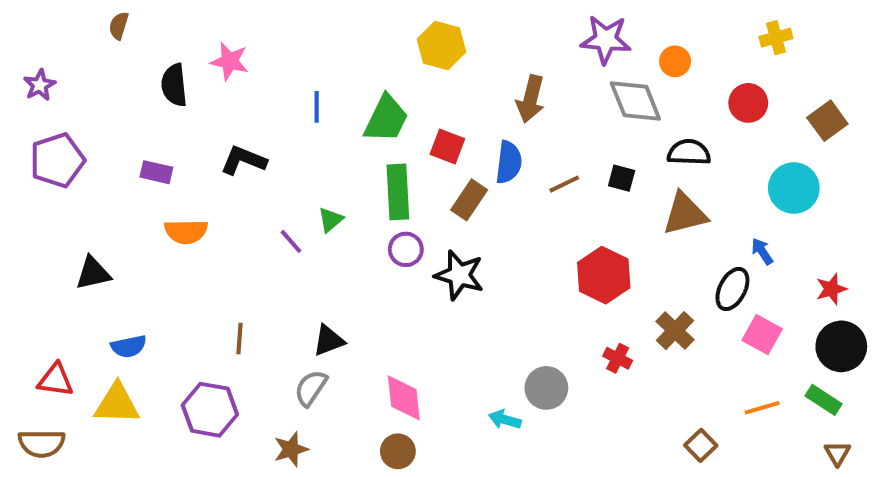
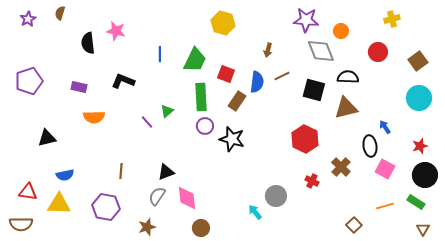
purple star: (40, 85) -> (28, 19), moved
brown arrow: (531, 99) -> (268, 50), size x0.6
black square: (622, 178) -> (314, 90), size x1.6
brown line: (564, 184) -> (282, 76), moved
cyan circle: (794, 188) -> (419, 98), moved
black ellipse: (732, 289) -> (370, 146), turned -35
pink diamond: (404, 398) -> (187, 198), moved
cyan arrow: (505, 420) -> (255, 212), turned 35

